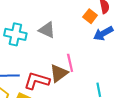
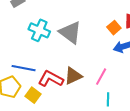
gray triangle: (47, 30) -> (70, 32), size x1.4
pink line: (70, 63) -> (101, 77), moved, turned 30

